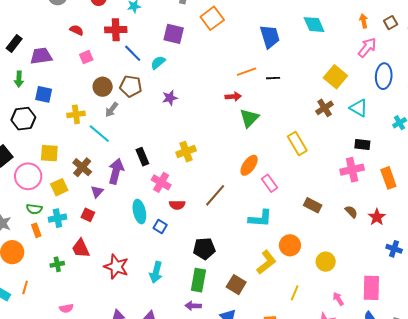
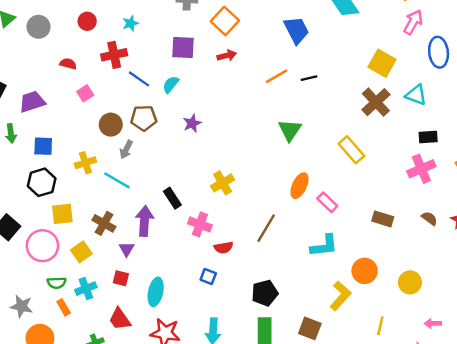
red arrow: (233, 97) -> (227, 56), moved
brown cross: (325, 108) -> (376, 102), size x1.4
black hexagon: (23, 119) -> (42, 182), moved
cyan ellipse: (139, 212) -> (156, 292), moved, turned 35
pink arrow: (338, 299) -> (433, 323), turned -48

